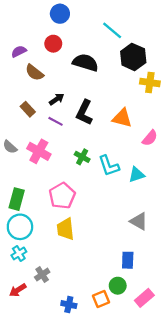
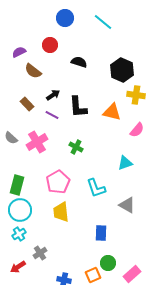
blue circle: (60, 14) -> (65, 18), moved
cyan line: (112, 30) -> (103, 22), moved
black hexagon: (133, 57) -> (122, 70), moved
black semicircle: (85, 63) -> (79, 62), size x0.7
yellow cross: (150, 83) -> (136, 95), moved
black L-shape: (84, 112) -> (78, 107), turned -30
pink cross: (39, 151) -> (37, 142), turned 30
cyan L-shape: (109, 166) -> (96, 188), moved
blue rectangle: (128, 260) -> (101, 233), moved

